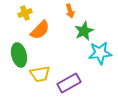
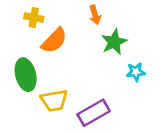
yellow cross: (25, 13) -> (34, 18), turned 32
cyan star: (100, 53) -> (136, 72), size x0.6

